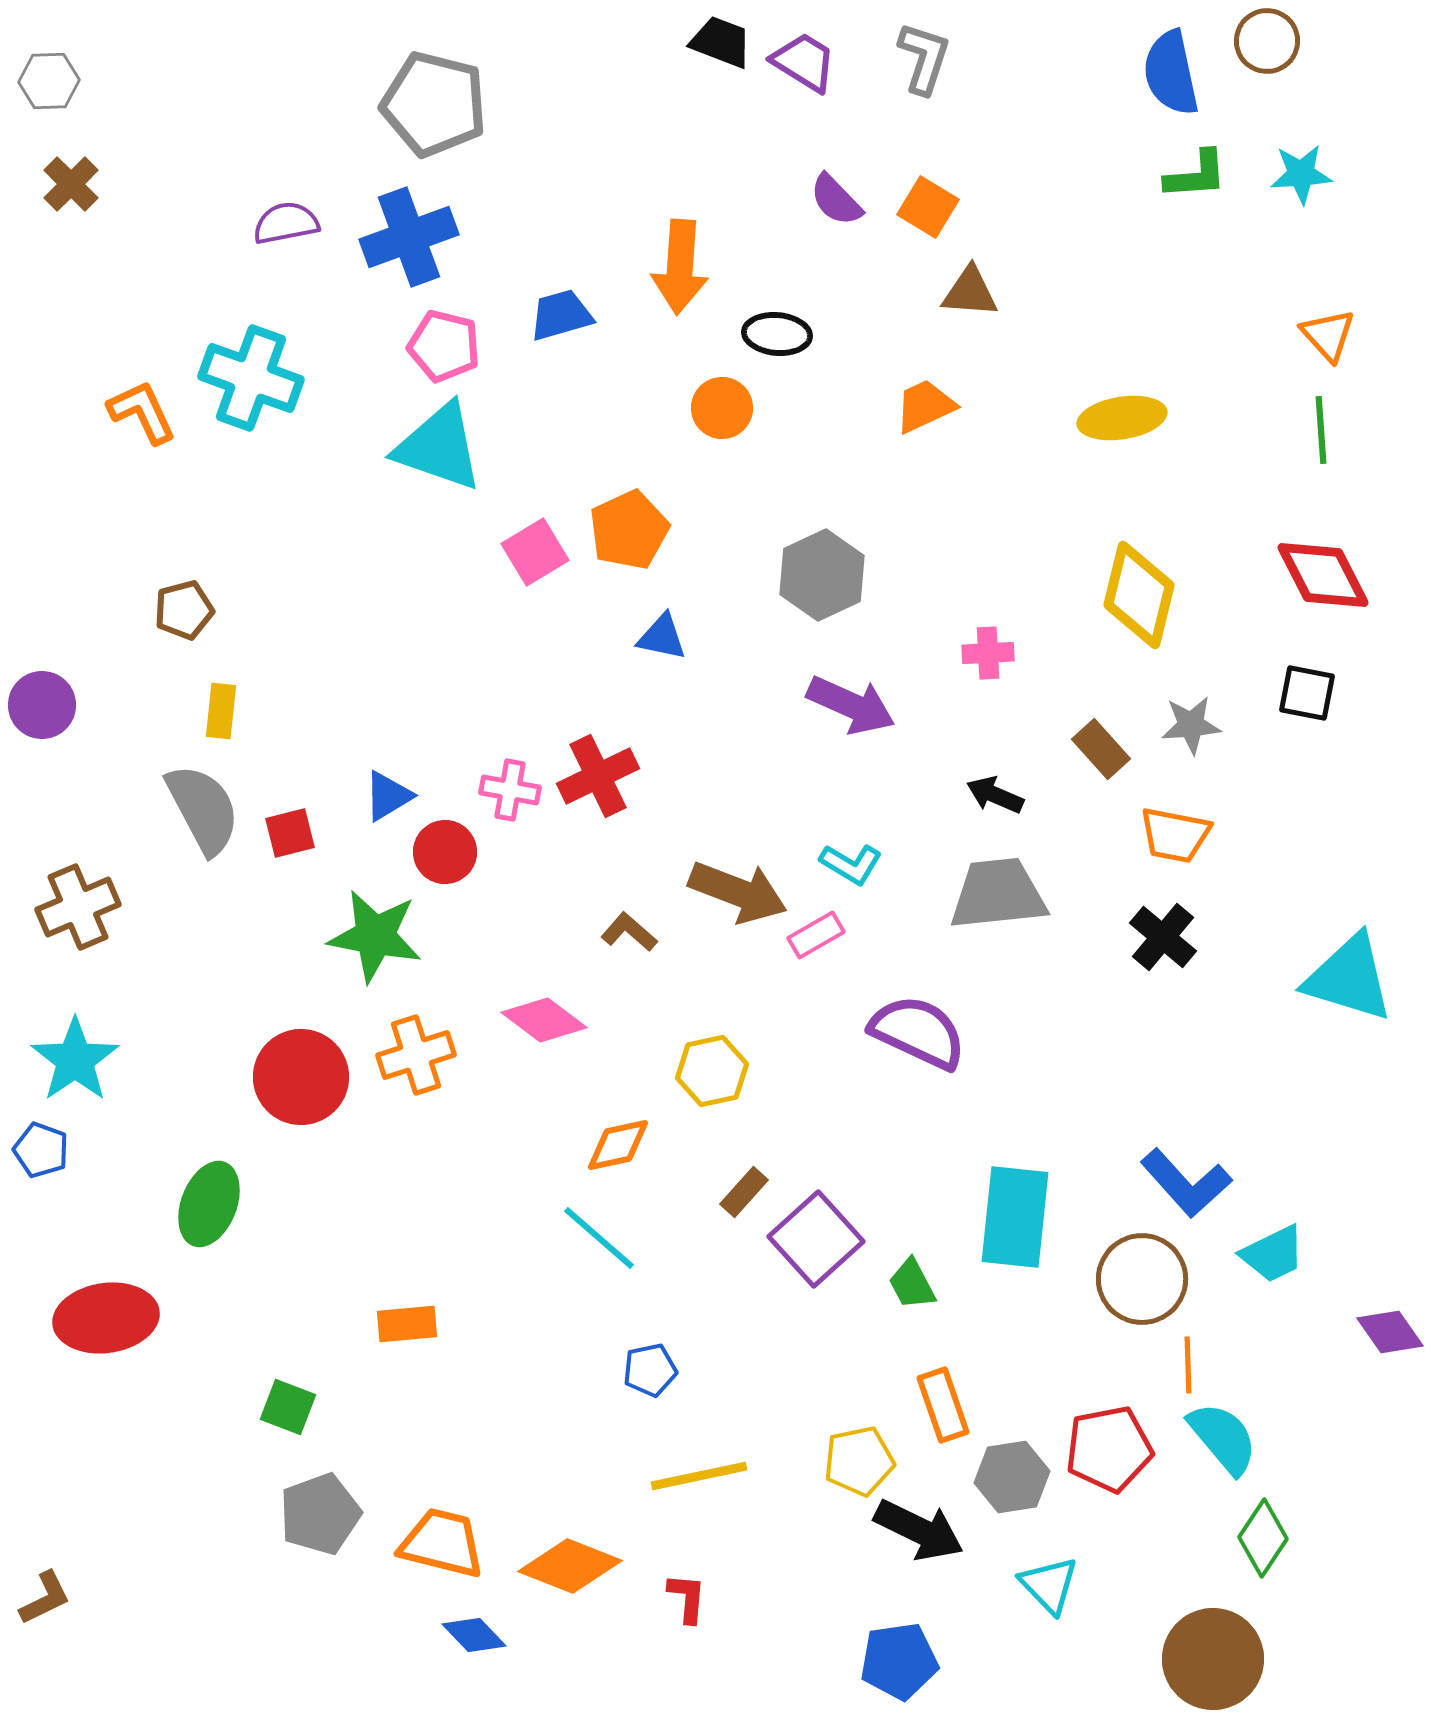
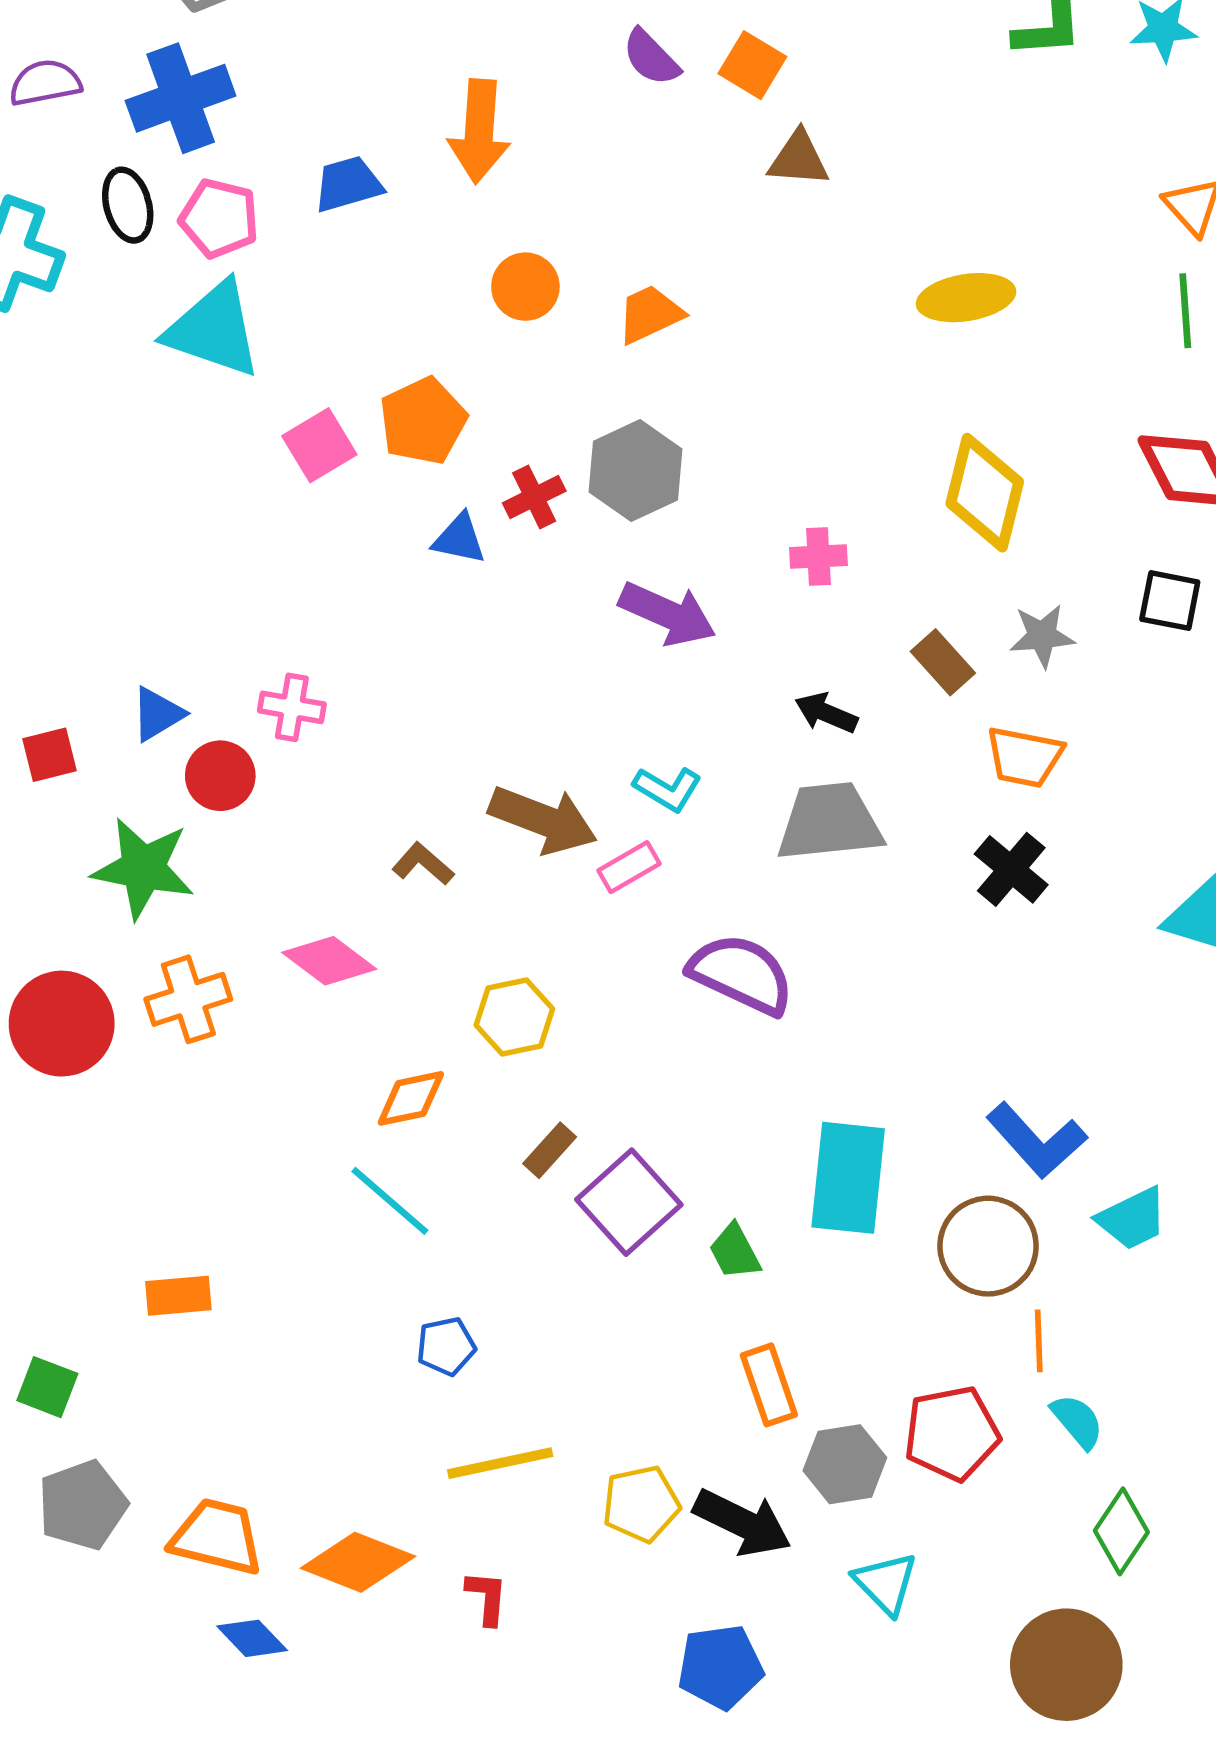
black ellipse: (777, 334) -> (128, 205), moved, turned 70
orange trapezoid: (925, 406) -> (650, 314), moved
red cross: (598, 776) -> (534, 497), moved, size x0.7
cyan semicircle: (1223, 1438) -> (1077, 1421), size x0.7
yellow pentagon: (859, 1461) -> (641, 1504), moved

